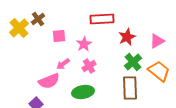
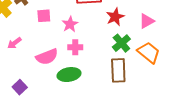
pink arrow: (63, 64) -> (14, 43), moved
pink cross: (89, 66) -> (75, 47), turned 32
pink semicircle: (49, 81) -> (47, 57), moved

